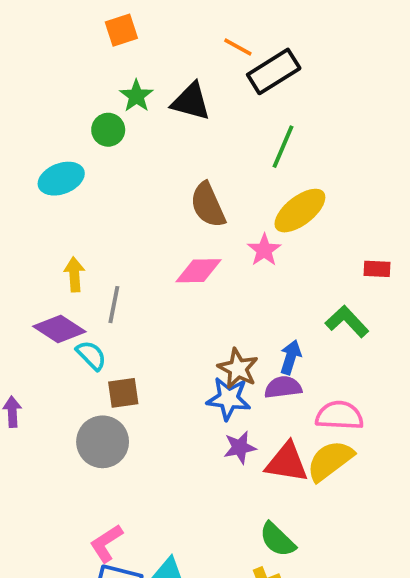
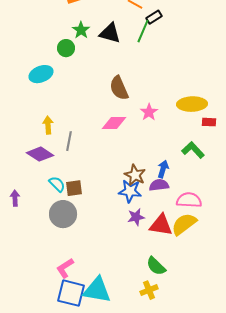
black rectangle: (274, 71) -> (154, 17), size x0.6
green line: (283, 147) -> (143, 31), moved
yellow ellipse: (300, 211) -> (192, 104), moved, turned 36
cyan semicircle: (91, 355) -> (57, 184), moved

